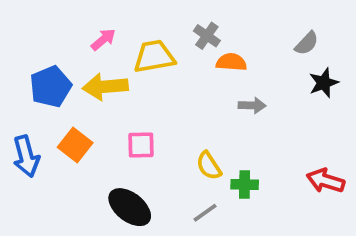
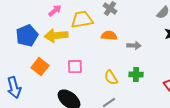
orange semicircle: (231, 62) -> (109, 36), moved
blue arrow: (26, 156) -> (14, 88), moved
green cross: (245, 185) -> (136, 75), moved

